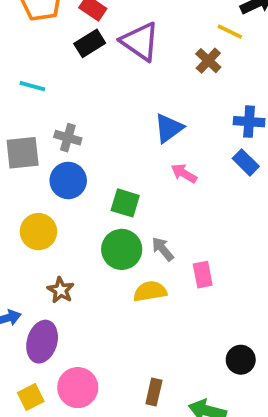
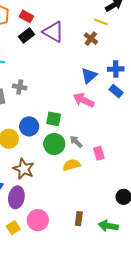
blue triangle: (169, 128) -> (89, 76), moved
pink arrow: (184, 173) -> (84, 100), size x1.5
blue circle: (68, 180) -> (29, 126), moved
brown star: (61, 290) -> (24, 169), size x1.5

